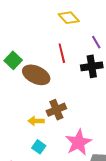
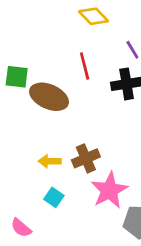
green square: (13, 60) -> (17, 77), turned -36
brown cross: (56, 110) -> (86, 158), moved

